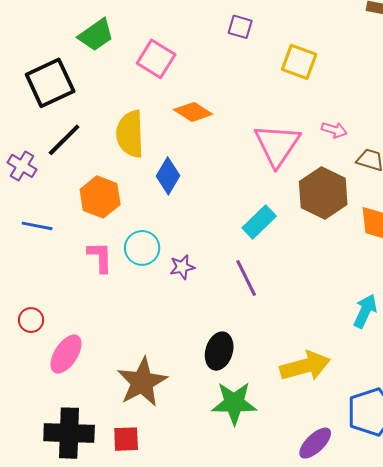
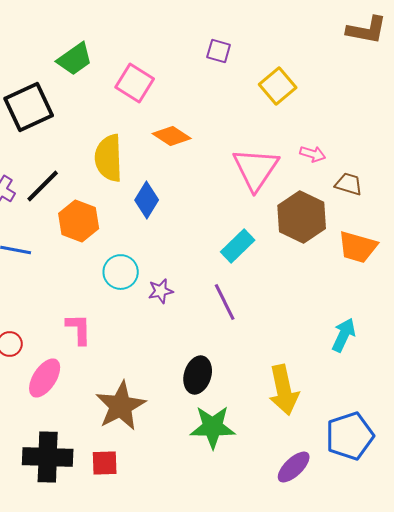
yellow square: (299, 62) -> (278, 86), turned 30
black line: (64, 140) -> (43, 186), moved
pink L-shape: (100, 257) -> (79, 329), moved
yellow arrow: (305, 366) -> (284, 390), turned 93

